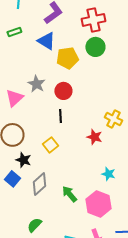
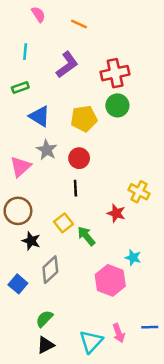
blue triangle: (46, 41) -> (40, 116), moved
blue square: (12, 179) -> (18, 284), moved
green arrow: (69, 194) -> (86, 236), moved
pink hexagon: (98, 204) -> (110, 280), moved

